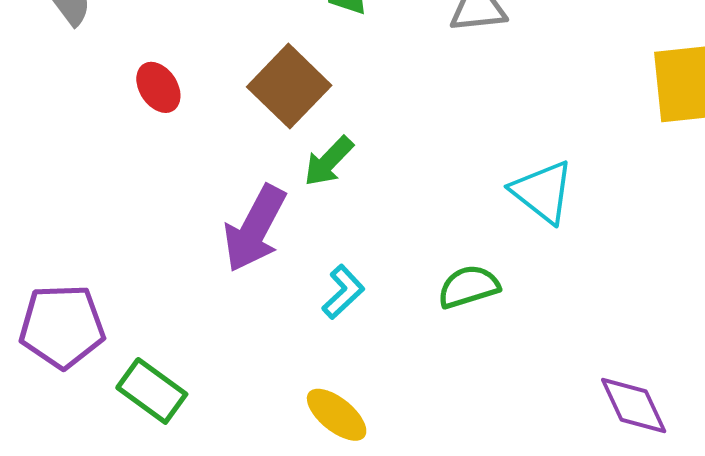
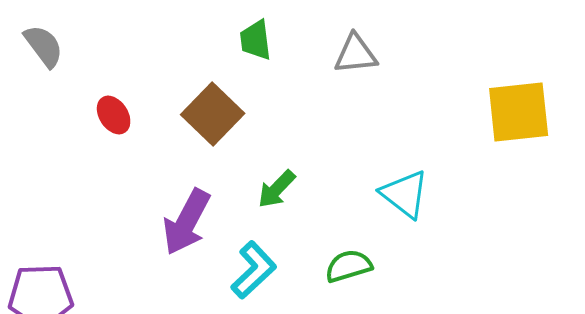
green arrow: (329, 161) -> (277, 189), moved
cyan L-shape: (343, 292) -> (254, 270), size x1.4

